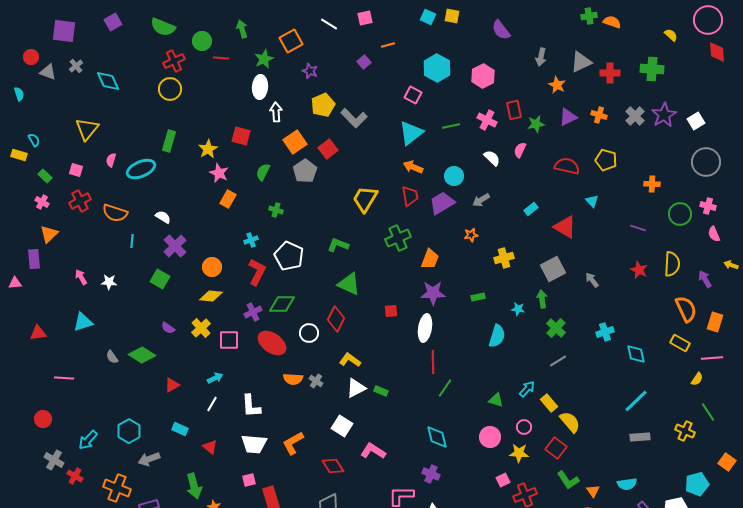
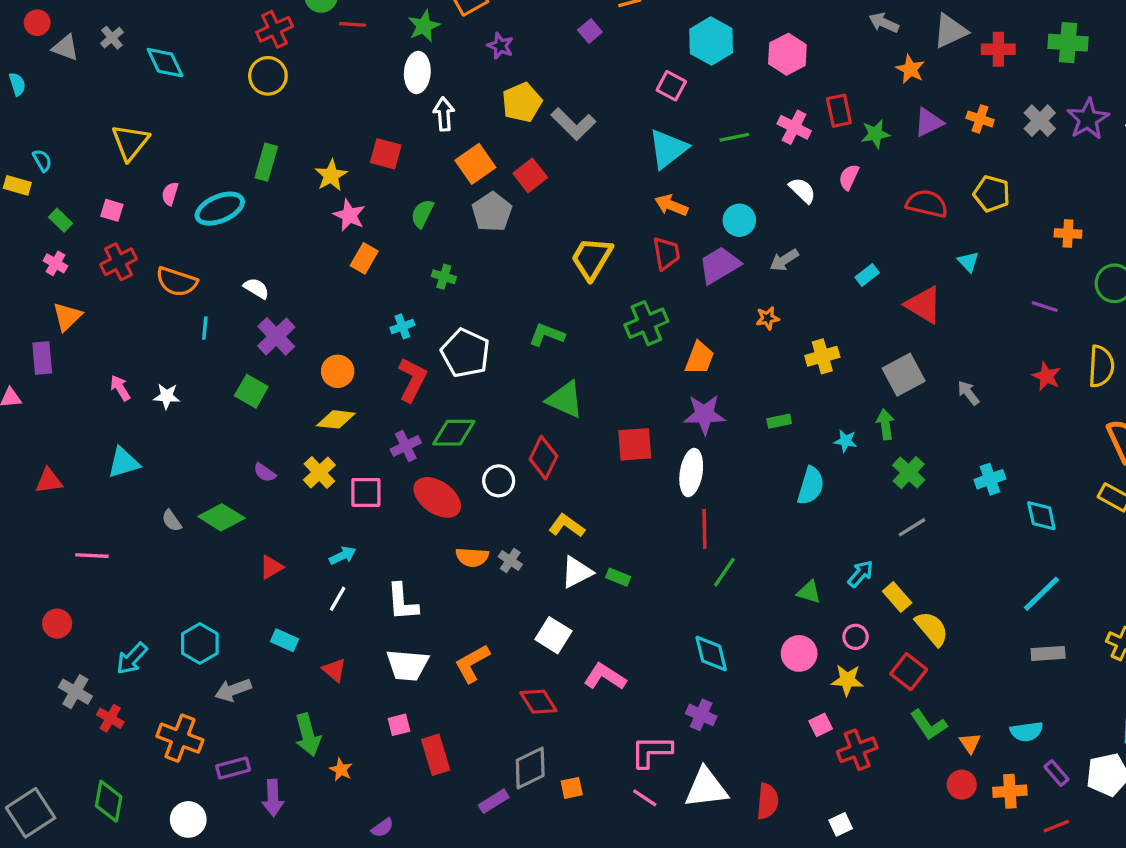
gray arrow: (541, 57) -> (884, 23), turned 102
red square: (391, 311) -> (635, 444), size x1.6

